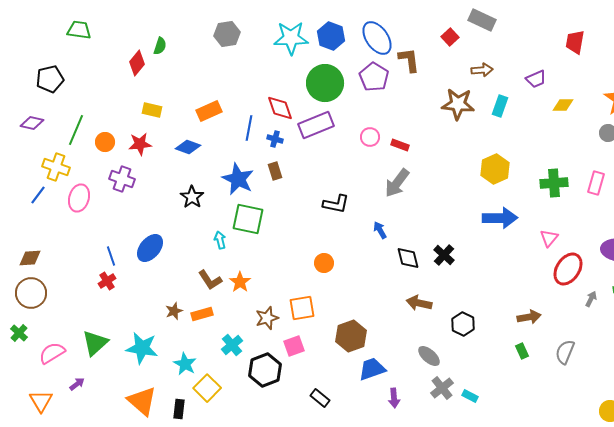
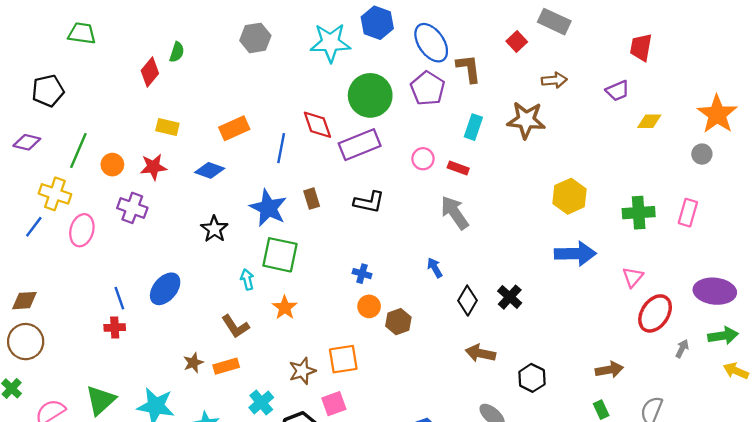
blue hexagon: (331, 36) -> (377, 23), moved
red trapezoid: (575, 42) -> (641, 47), moved
cyan rectangle: (500, 106) -> (473, 127), moved
blue cross: (275, 139) -> (362, 274), moved
gray arrow: (397, 183) -> (455, 213), turned 108
black L-shape: (336, 204) -> (369, 202), moved
black diamond: (408, 258) -> (468, 301), turned 45
red cross: (107, 281) -> (115, 327), turned 30
orange star: (240, 282) -> (285, 308), moved
brown hexagon: (351, 336) -> (398, 322), moved, size x0.7

